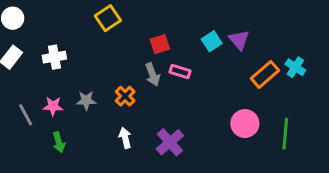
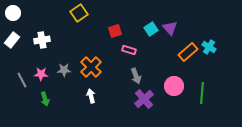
gray arrow: (153, 74) -> (136, 76), moved
orange cross: (125, 96) -> (91, 67), size x1.5
purple cross: (170, 142) -> (144, 99), moved

